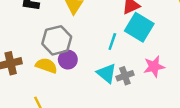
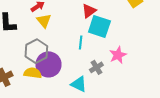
purple circle: (68, 60) -> (48, 64), size x1.6
cyan triangle: (107, 73) -> (79, 84), moved

